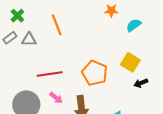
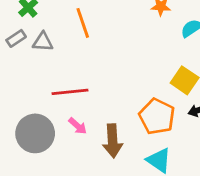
orange pentagon: (95, 73) -> (157, 116), moved

